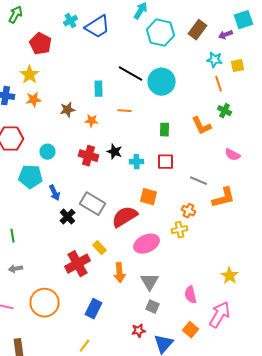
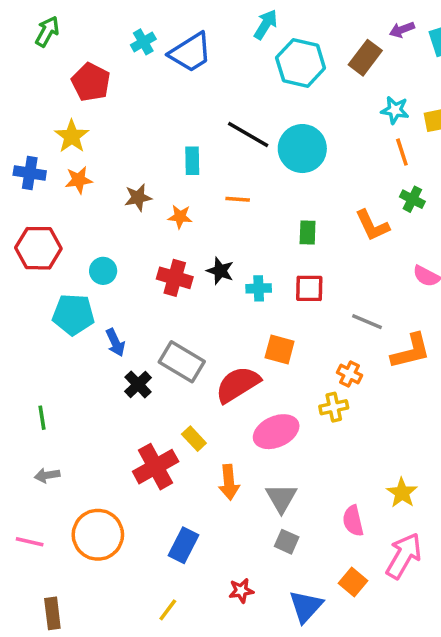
purple arrow: (226, 35) -> (402, 30), moved
yellow star: (230, 276) -> (402, 493), moved
red star: (138, 331) -> (241, 591), moved

